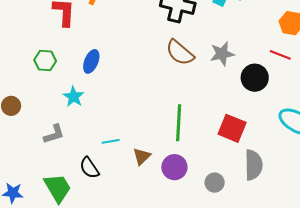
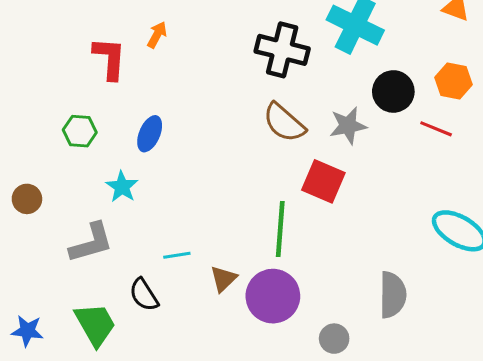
black circle: (255, 78) -> (393, 91), moved
red square: (232, 128) -> (323, 181), moved
gray L-shape: (54, 134) -> (91, 243), size x1.4
purple circle: (174, 167) -> (273, 296), size x1.4
gray circle: (215, 183) -> (334, 339), moved

